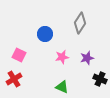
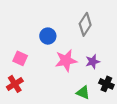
pink star: (62, 57) -> (66, 61), size x1.5
green triangle: (62, 87) -> (83, 92), moved

